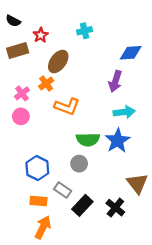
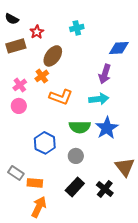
cyan arrow: (124, 112) -> (99, 99), moved
gray circle: (79, 164) -> (76, 156), moved
blue hexagon: (37, 168) -> (45, 143), moved
gray rectangle: (63, 190) -> (16, 173), moved

